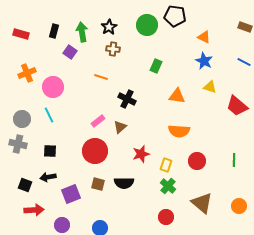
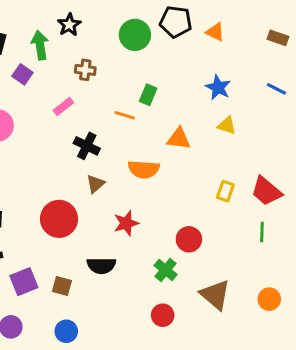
black star: (109, 27) -> (69, 25), moved
orange triangle: (204, 37) -> (215, 32), moved
orange line: (101, 77) -> (125, 115), moved
black cross: (127, 99) -> (87, 146), moved
red trapezoid: (237, 106) -> (266, 191), moved
pink rectangle: (98, 121) -> (63, 106), moved
orange semicircle: (179, 131) -> (144, 169), moved
red circle: (197, 161) -> (189, 239), moved
yellow rectangle: (166, 165) -> (225, 191), moved
brown square: (98, 184) -> (62, 286), moved

